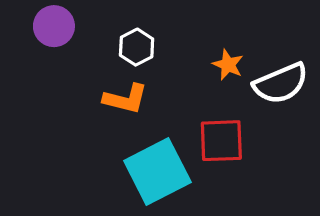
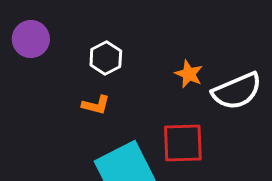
orange L-shape: (126, 99) -> (96, 105), size x0.7

